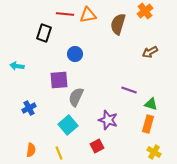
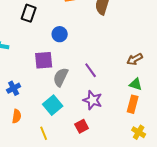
brown arrow: (150, 52) -> (135, 59), moved
purple line: (129, 90) -> (91, 70), moved, turned 35
orange semicircle: (31, 150) -> (17, 116), moved

